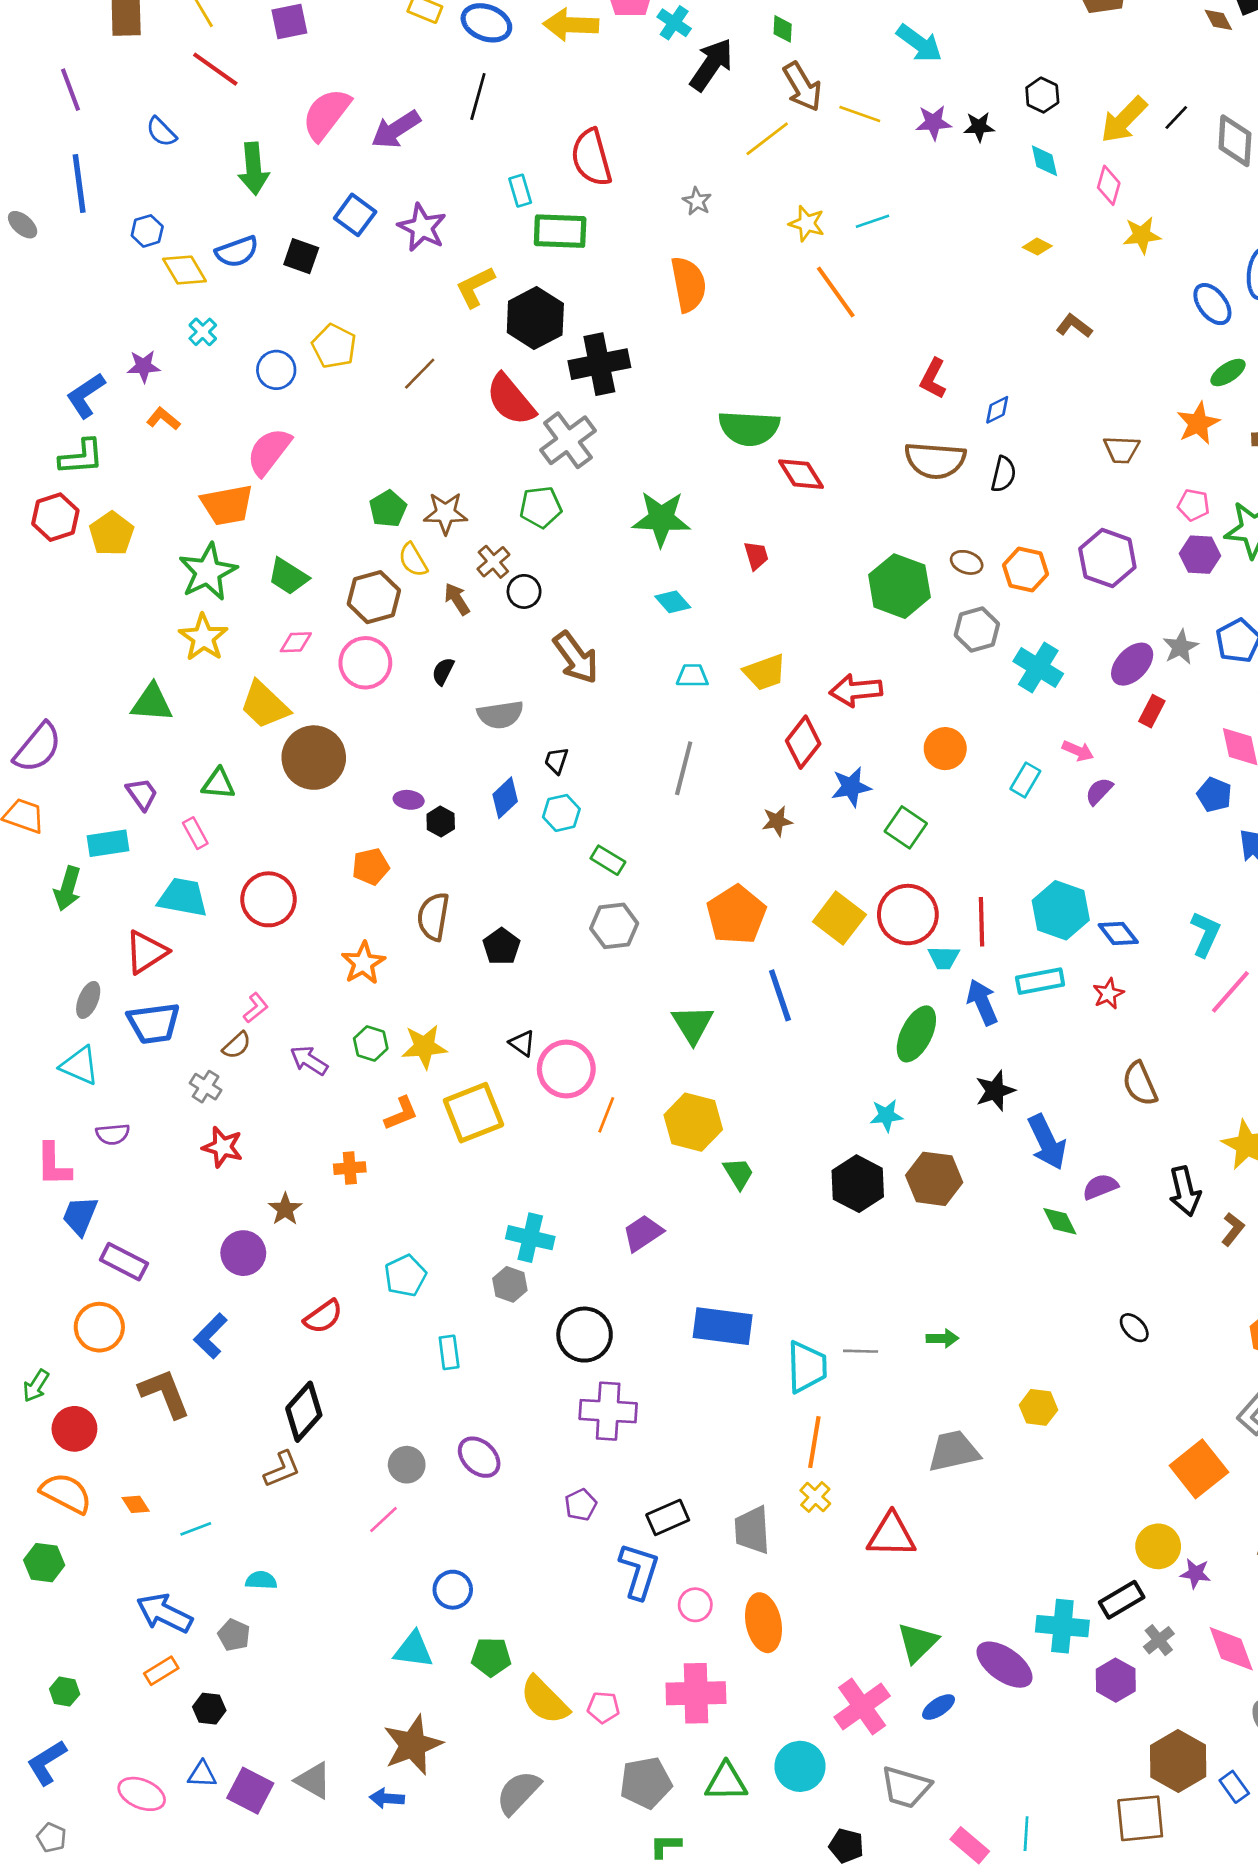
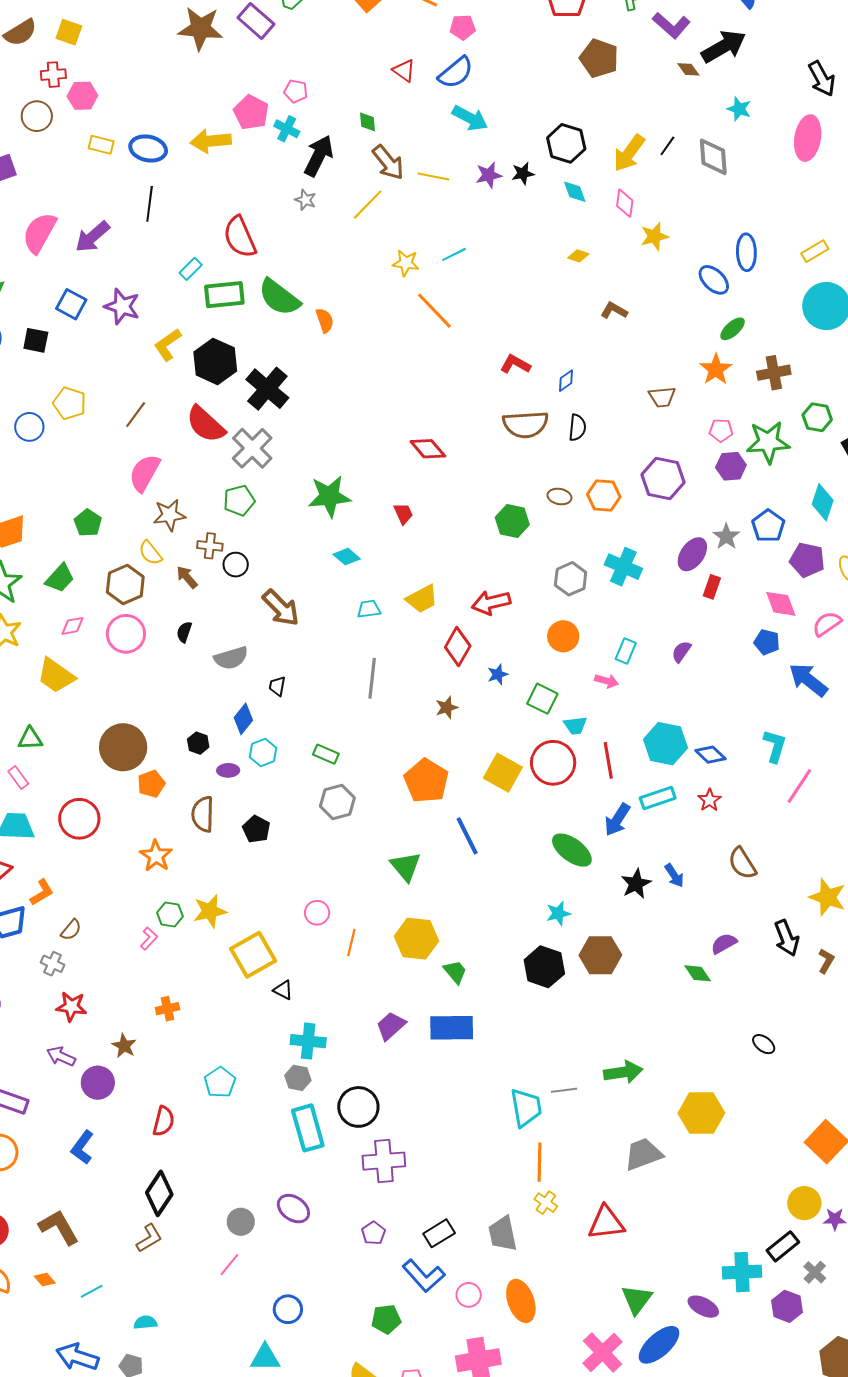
black hexagon: (1042, 95) -> (566, 143), size x1.5
cyan rectangle: (520, 191) -> (191, 269), turned 70
gray star: (697, 201) -> (305, 200), moved
orange semicircle: (688, 284) -> (325, 320), size x0.6
black cross: (599, 364) -> (267, 389), turned -30
red L-shape: (933, 379) -> (515, 364), turned 100
green semicircle: (749, 428) -> (279, 297), moved, turned 42
pink semicircle: (269, 452) -> (145, 473), moved
green pentagon: (388, 509) -> (88, 523), moved
brown cross: (493, 562) -> (210, 546), turned -35
green trapezoid: (288, 576) -> (60, 578), turned -72
green hexagon: (899, 586) -> (512, 521), size x0.7
gray hexagon: (977, 629) -> (571, 579), moved
pink arrow: (1078, 751) -> (607, 681), moved
brown circle: (314, 758) -> (123, 747), moved
blue star: (851, 787) -> (498, 674), size x0.7
purple ellipse: (409, 800) -> (228, 770), moved
cyan hexagon: (561, 813) -> (263, 753), moved
cyan trapezoid: (944, 958) -> (575, 725), moved
blue arrow: (982, 1002) -> (617, 820), turned -116
pink L-shape: (256, 1008) -> (149, 939), moved
green ellipse: (916, 1034) -> (572, 850), turned -72
black triangle: (522, 1043) -> (283, 990), moved
purple arrow: (309, 1061) -> (61, 1056), moved
pink circle: (566, 1069) -> (317, 913), size x0.6
orange L-shape: (401, 1113) -> (42, 892), moved
blue arrow: (1047, 1142) -> (674, 876), moved, size x0.6
red semicircle: (323, 1317) -> (164, 1121), turned -32
blue rectangle: (723, 1326) -> (452, 1028), moved
green arrow: (942, 1338) -> (623, 1072), size x1.6
cyan rectangle: (449, 1352) -> (308, 1128), moved, size x1.8
brown L-shape: (165, 1393) -> (59, 1227), moved
yellow hexagon: (1038, 1407) -> (701, 1113), size x1.6
blue L-shape: (639, 1571) -> (424, 1276), turned 129
green pentagon: (491, 1657) -> (386, 1319), moved
purple ellipse: (1004, 1665) -> (703, 1307), size x0.7
blue ellipse: (939, 1707) -> (659, 1345), size x1.8

